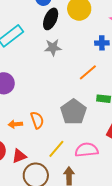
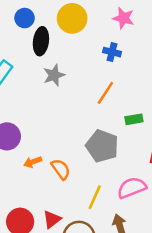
blue cross: (102, 43) -> (112, 52), turned 32
orange arrow: (15, 124) -> (33, 162), moved

